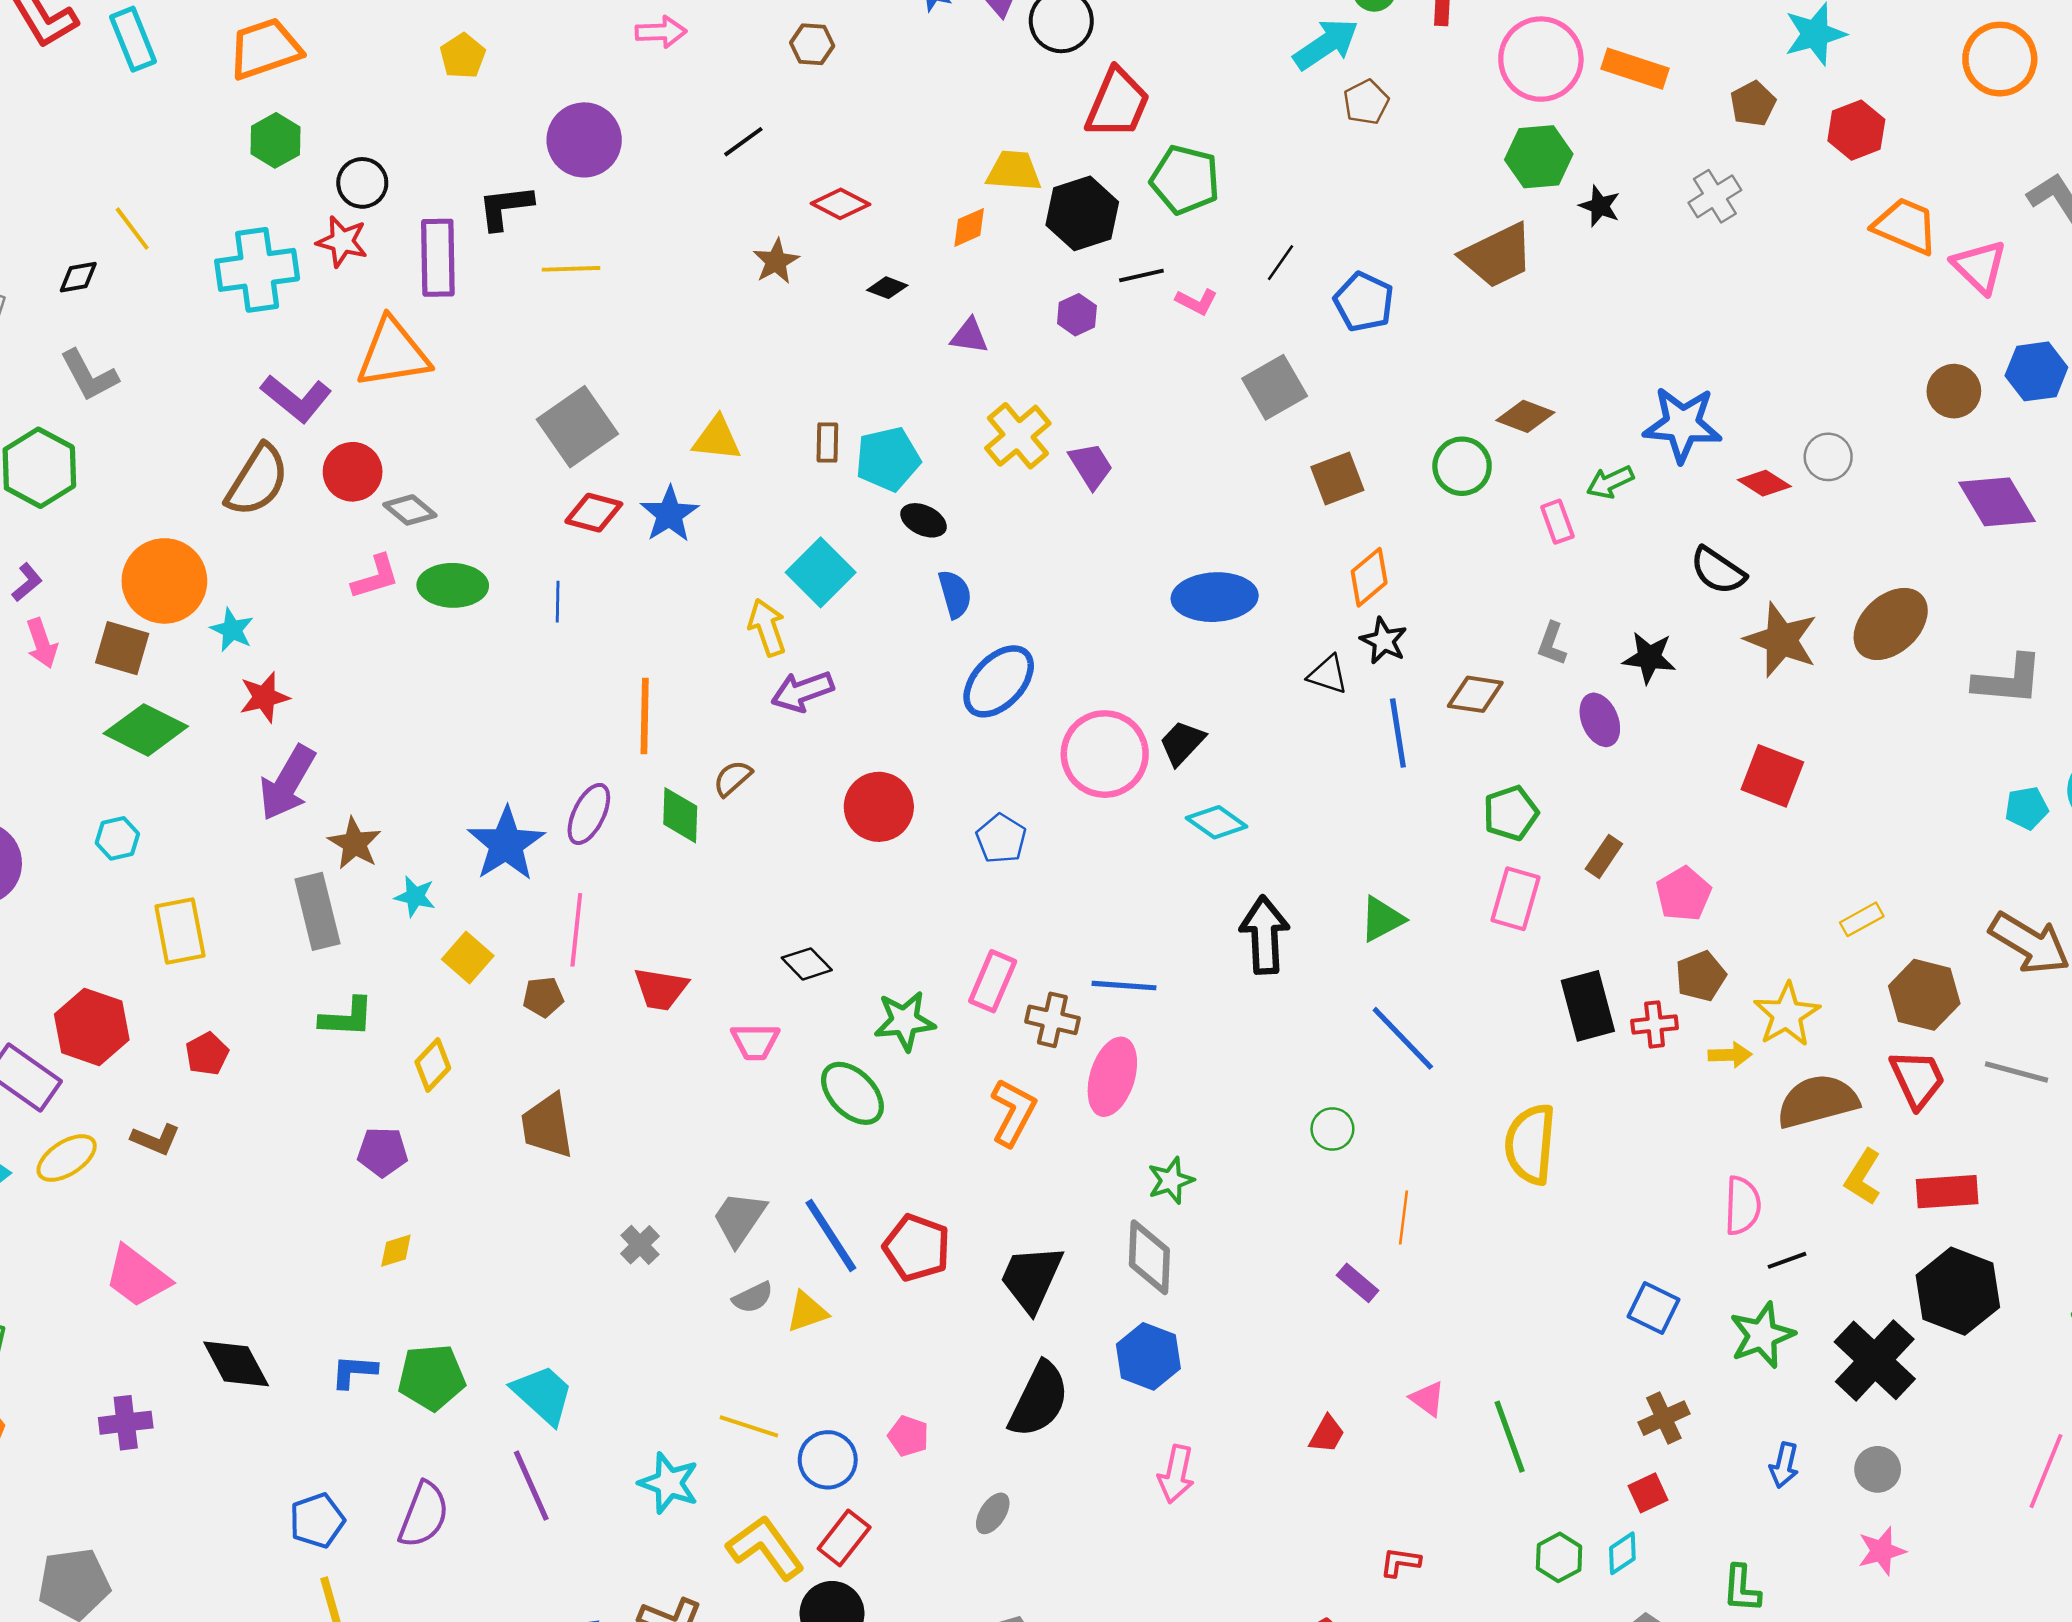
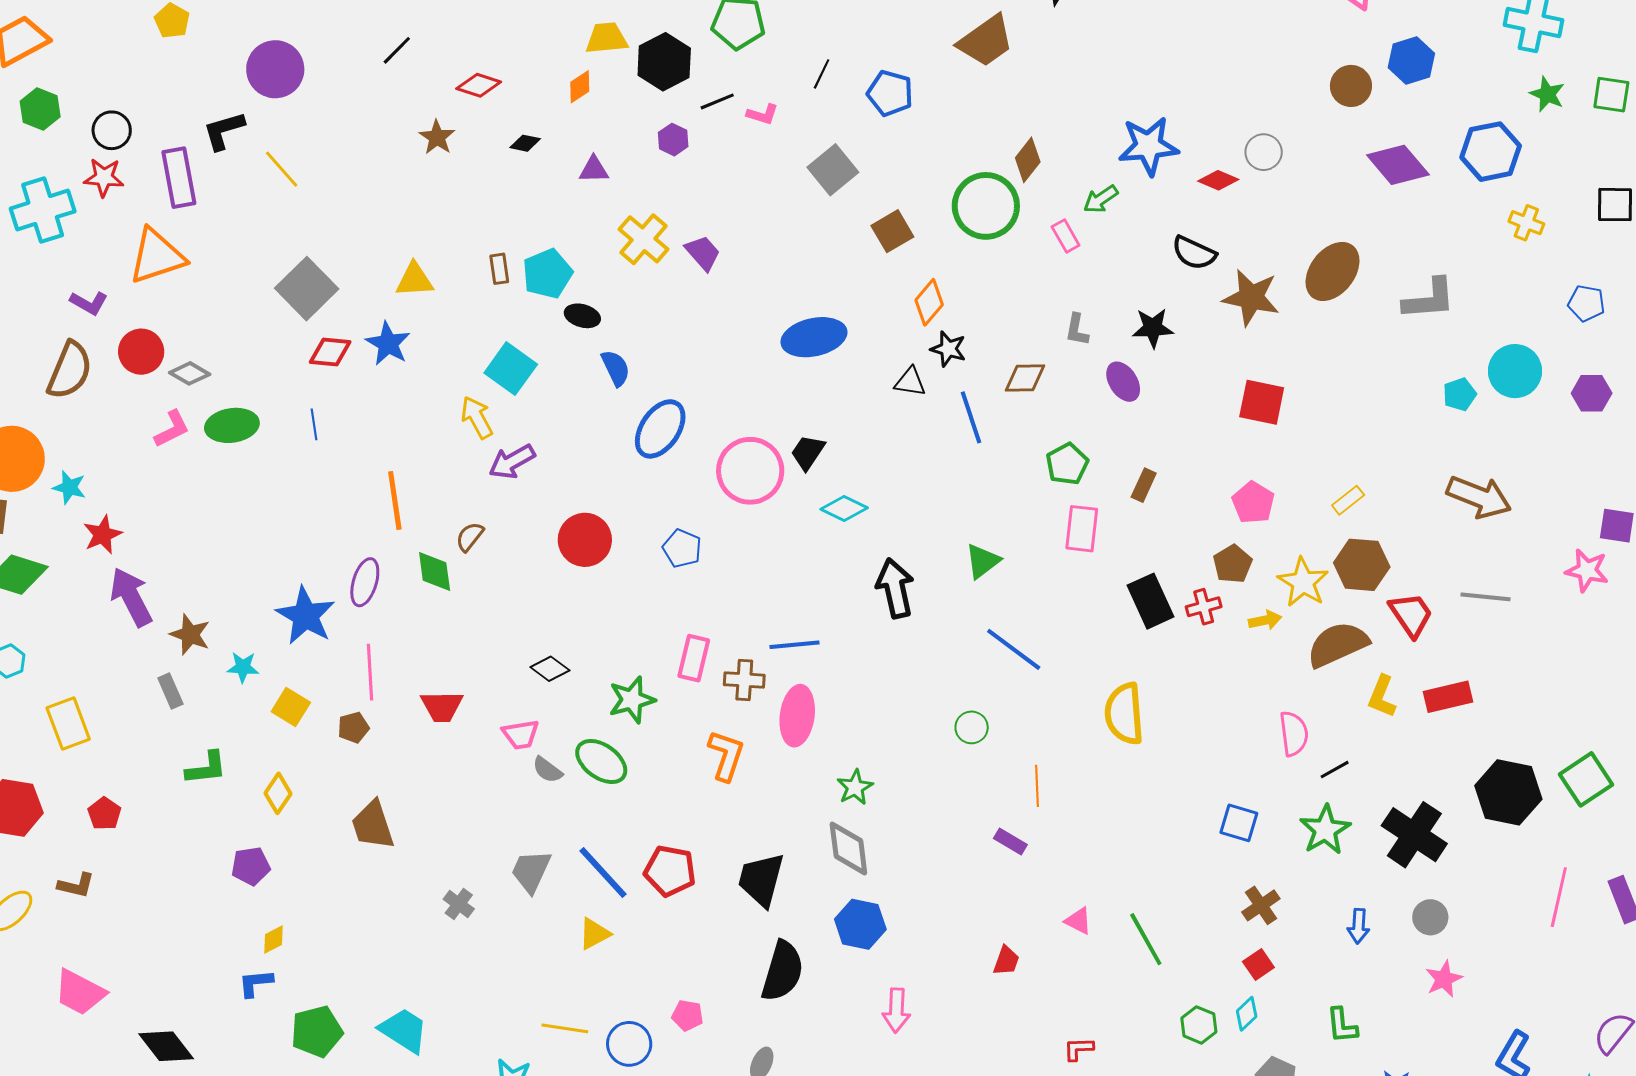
yellow line: (571, 269) -> (282, 169), turned 60
purple L-shape: (296, 398) -> (89, 303), size x0.7
brown diamond: (1525, 416) -> (1028, 160), turned -63
green circle: (1462, 466) -> (986, 206), size x1.5
purple arrow: (287, 783) -> (131, 597), turned 132
pink pentagon: (1684, 894) -> (1253, 502), moved
gray rectangle: (317, 911) -> (170, 691), size x0.6
brown hexagon: (1924, 995) -> (1362, 565), moved
black hexagon: (1958, 1291) -> (1508, 792), moved
gray semicircle: (753, 1297) -> (547, 770), moved, turned 72
blue L-shape: (354, 1371) -> (256, 983), moved

